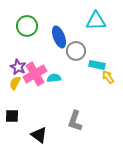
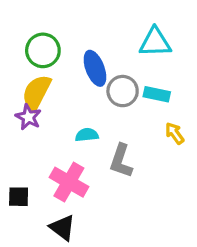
cyan rectangle: (97, 65) -> (157, 94), moved
pink cross: (35, 74) -> (69, 182), moved, turned -30
yellow semicircle: (15, 83) -> (36, 93), moved, size x1.6
gray L-shape: (75, 121) -> (121, 161), moved

